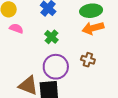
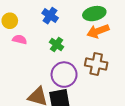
brown cross: (88, 60) -> (96, 64), size x1.5

